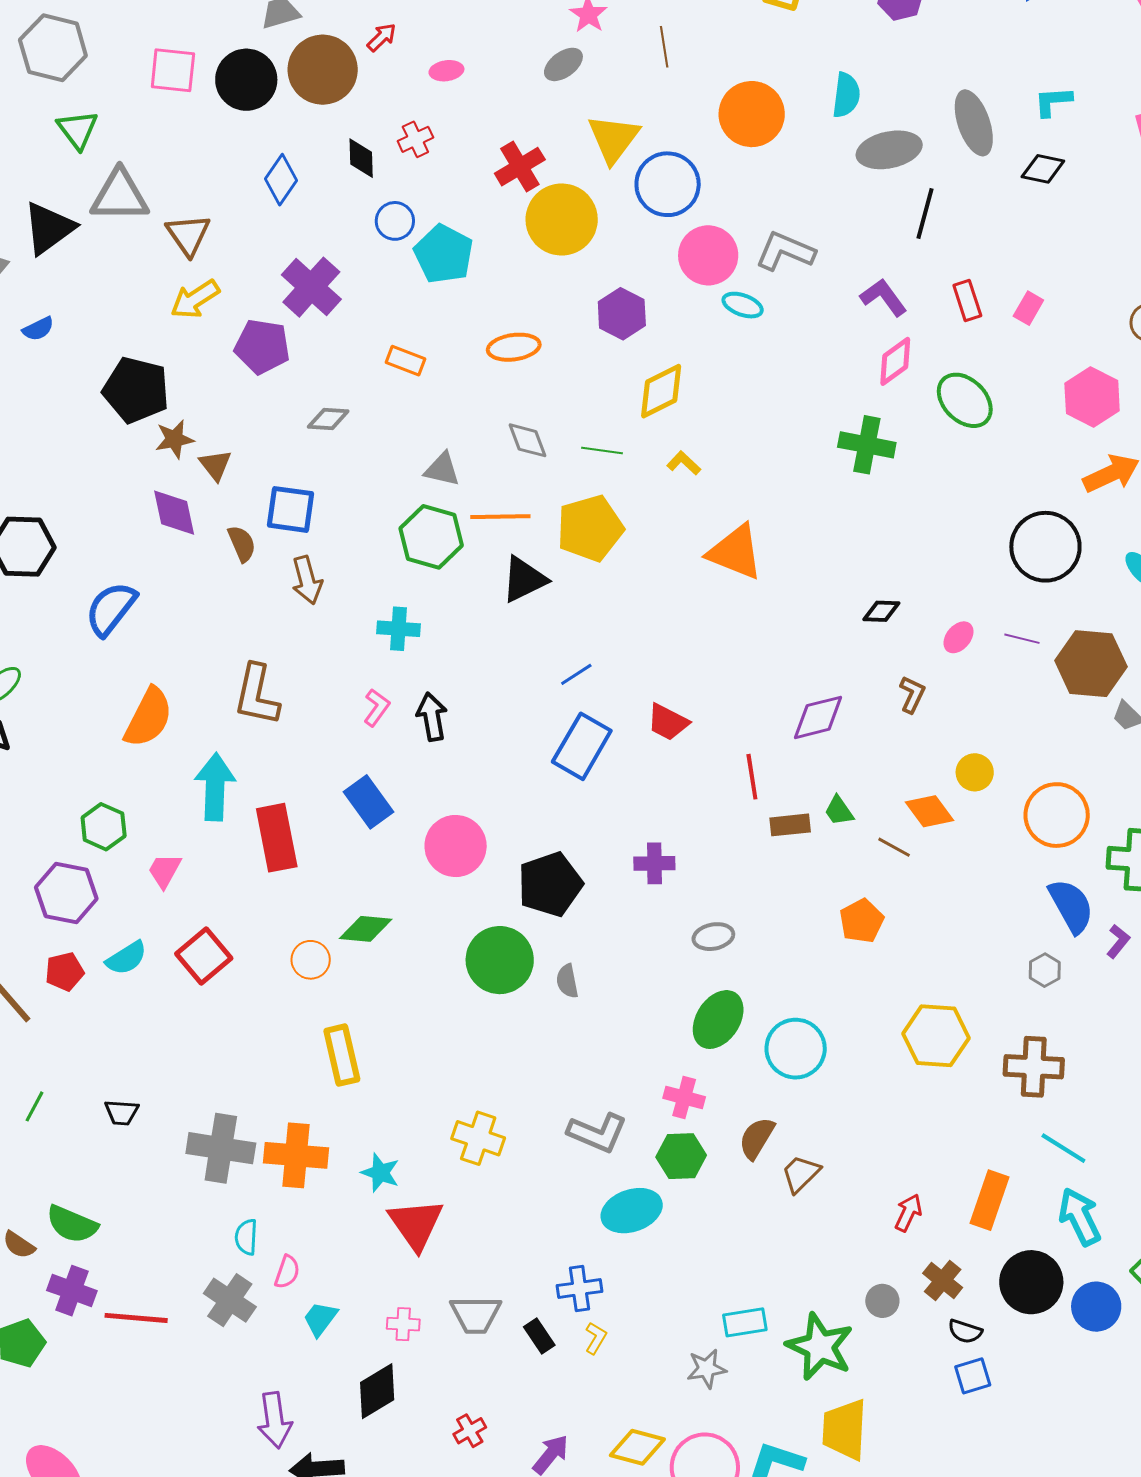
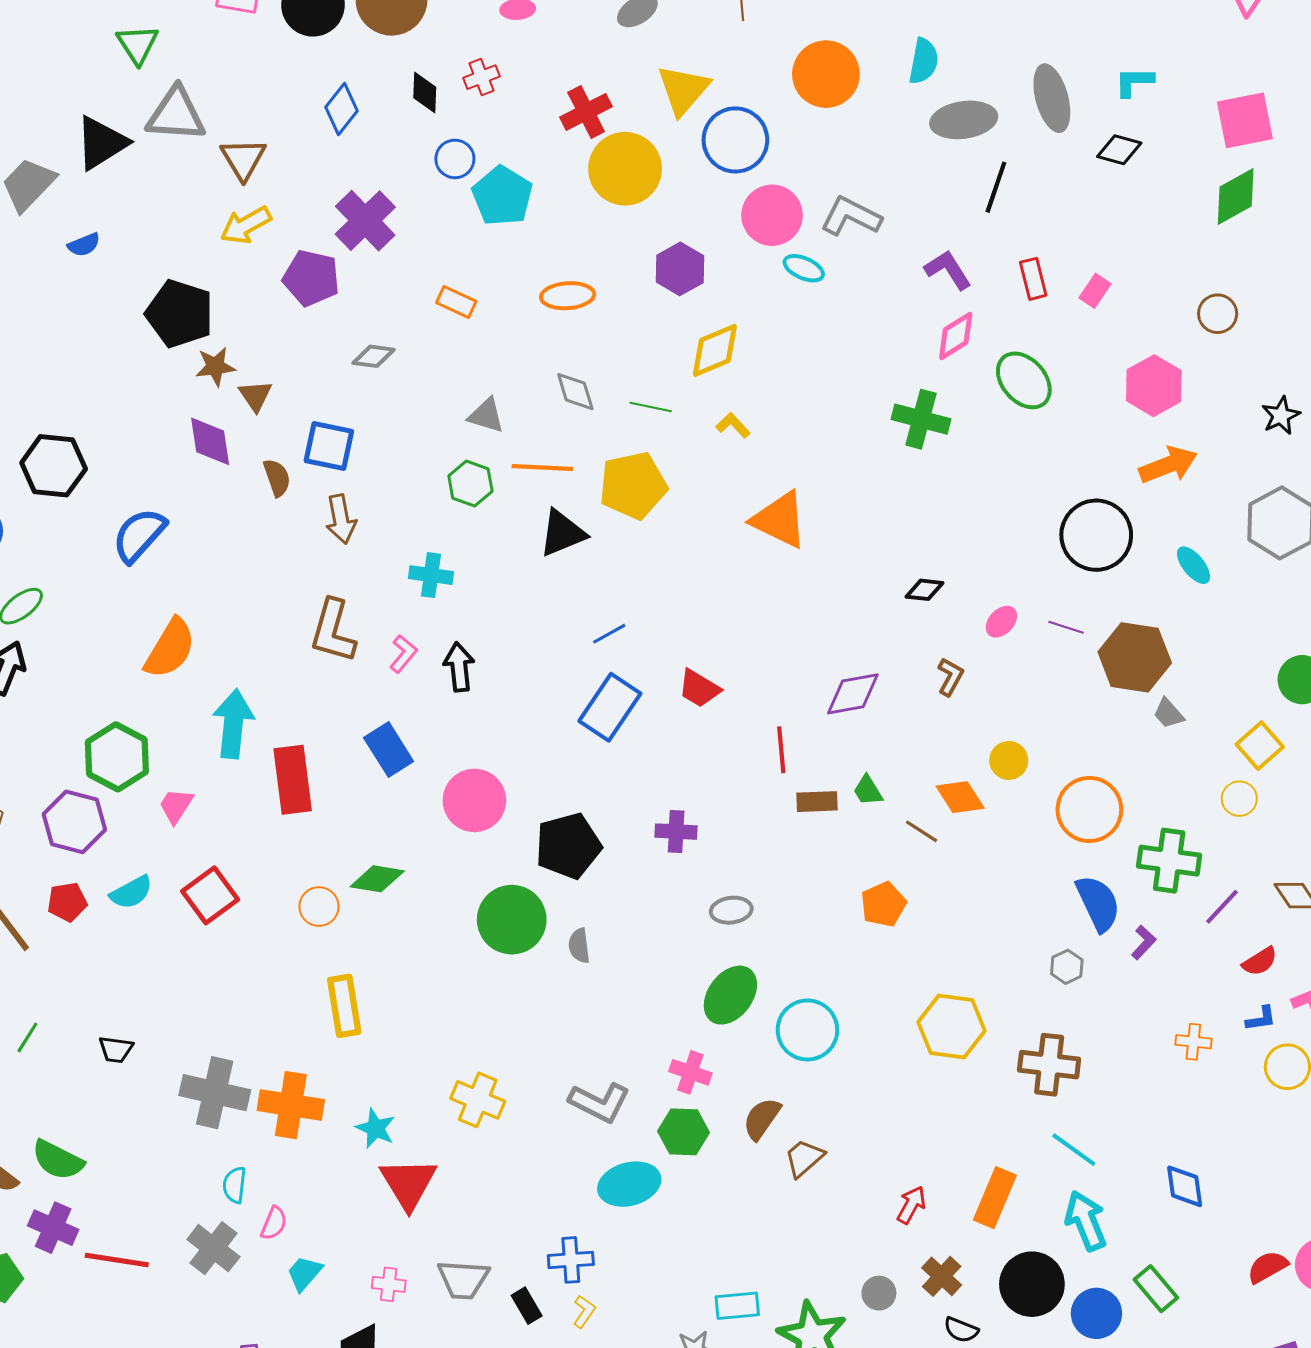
green hexagon: (431, 537) -> (470, 484), size x0.7
brown L-shape: (257, 695) -> (333, 631), moved
green hexagon: (104, 827) -> (117, 757), size x1.4

